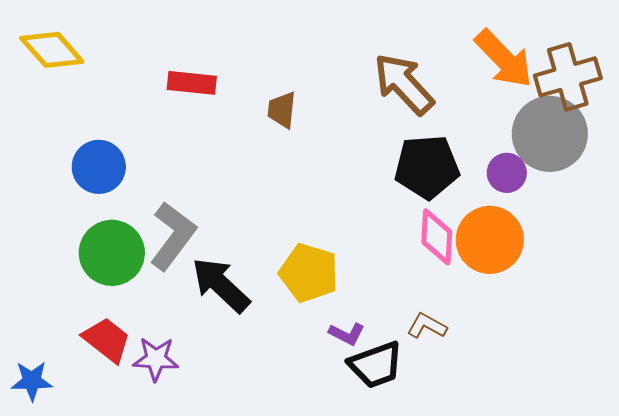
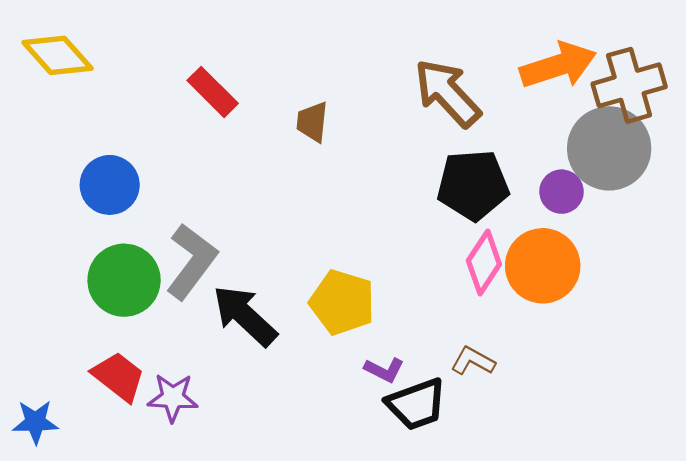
orange arrow: (504, 59) -> (558, 65), turned -64
red rectangle: (192, 83) -> (213, 92), turned 39
pink diamond: (437, 237) -> (484, 262), turned 30

